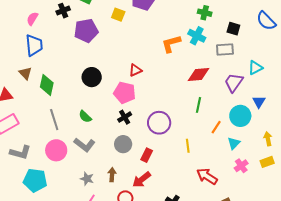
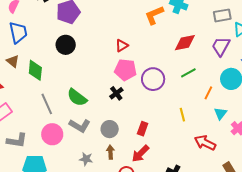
gray rectangle: (225, 50) -> (222, 15), moved
black circle: (92, 77) -> (66, 45), moved
pink pentagon: (125, 93) -> (125, 70), moved
green line: (199, 105) -> (188, 73), turned 56
green semicircle: (85, 117) -> (77, 97), size x1.5
purple circle: (159, 123) -> (153, 79), moved
cyan triangle: (234, 143) -> (220, 113), moved
gray circle: (123, 144) -> (110, 129), moved

